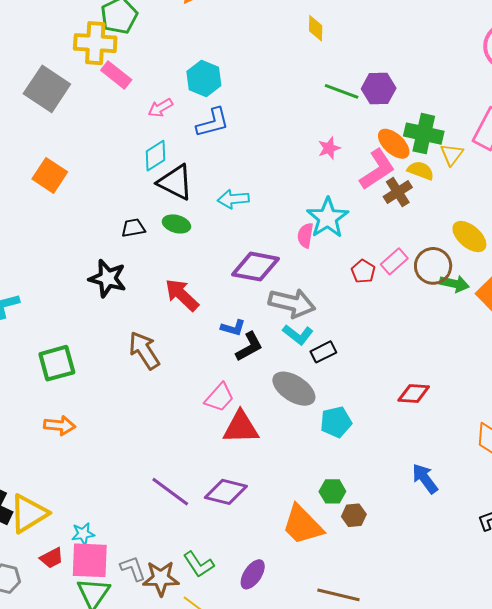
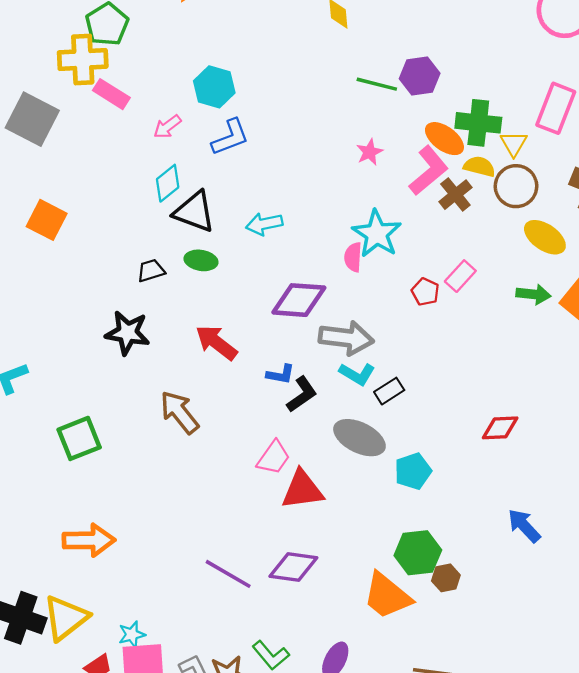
brown circle: (433, 266) -> (516, 186), moved
orange arrow: (60, 425) -> (89, 540), moved, size x1.4
green hexagon: (332, 491) -> (418, 553), size x1.5

